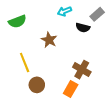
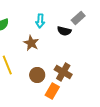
cyan arrow: (64, 11) -> (40, 21), moved, turned -64
brown circle: (37, 85) -> (37, 75), moved

